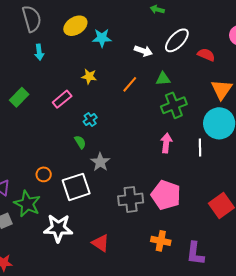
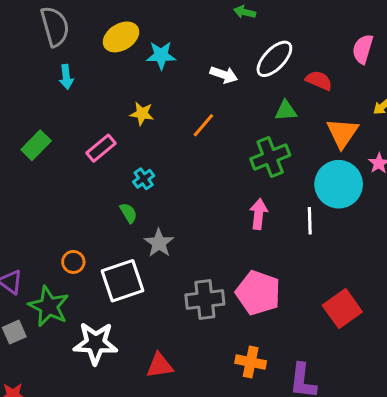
green triangle: (163, 79) -> (286, 111), moved
red triangle: (101, 243) -> (160, 366), turned -42

